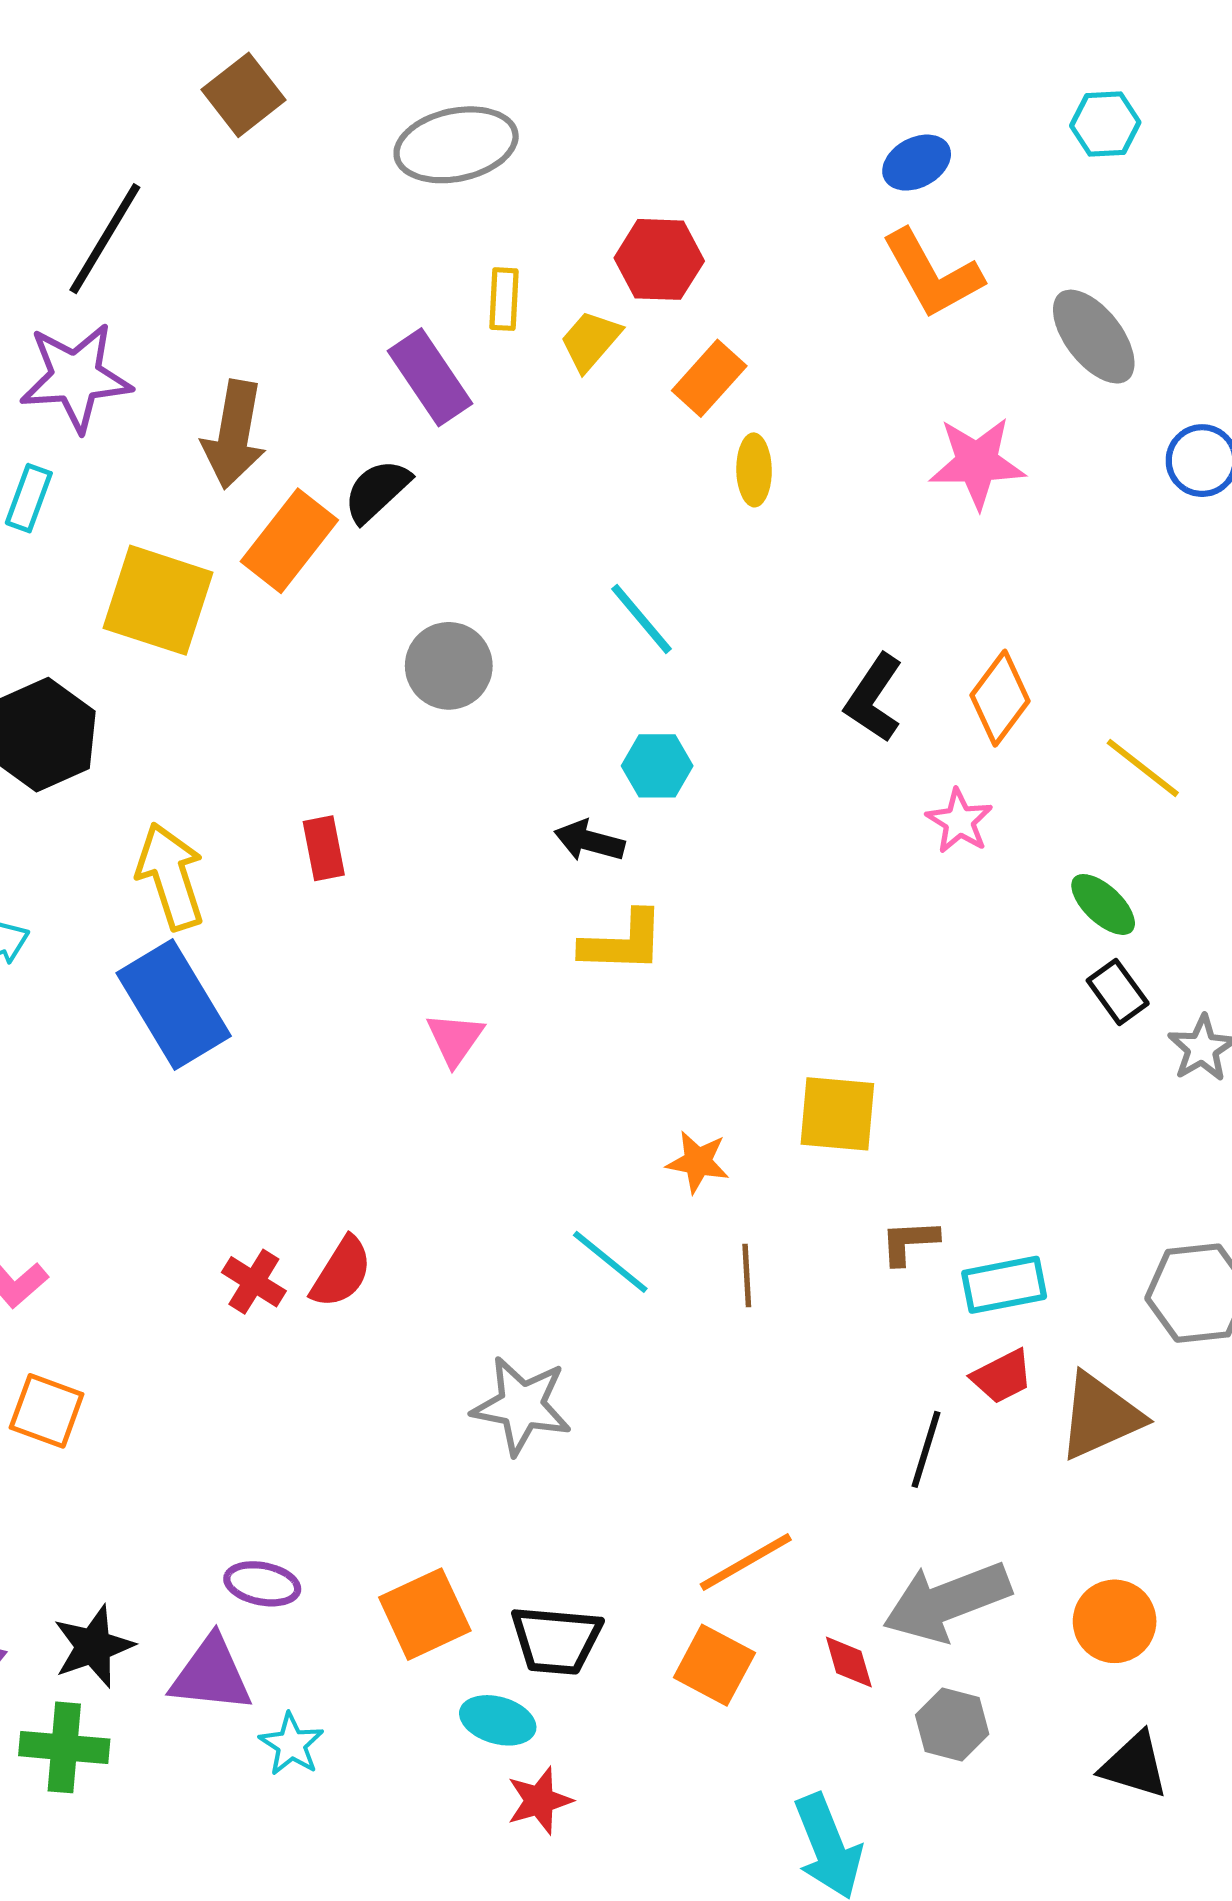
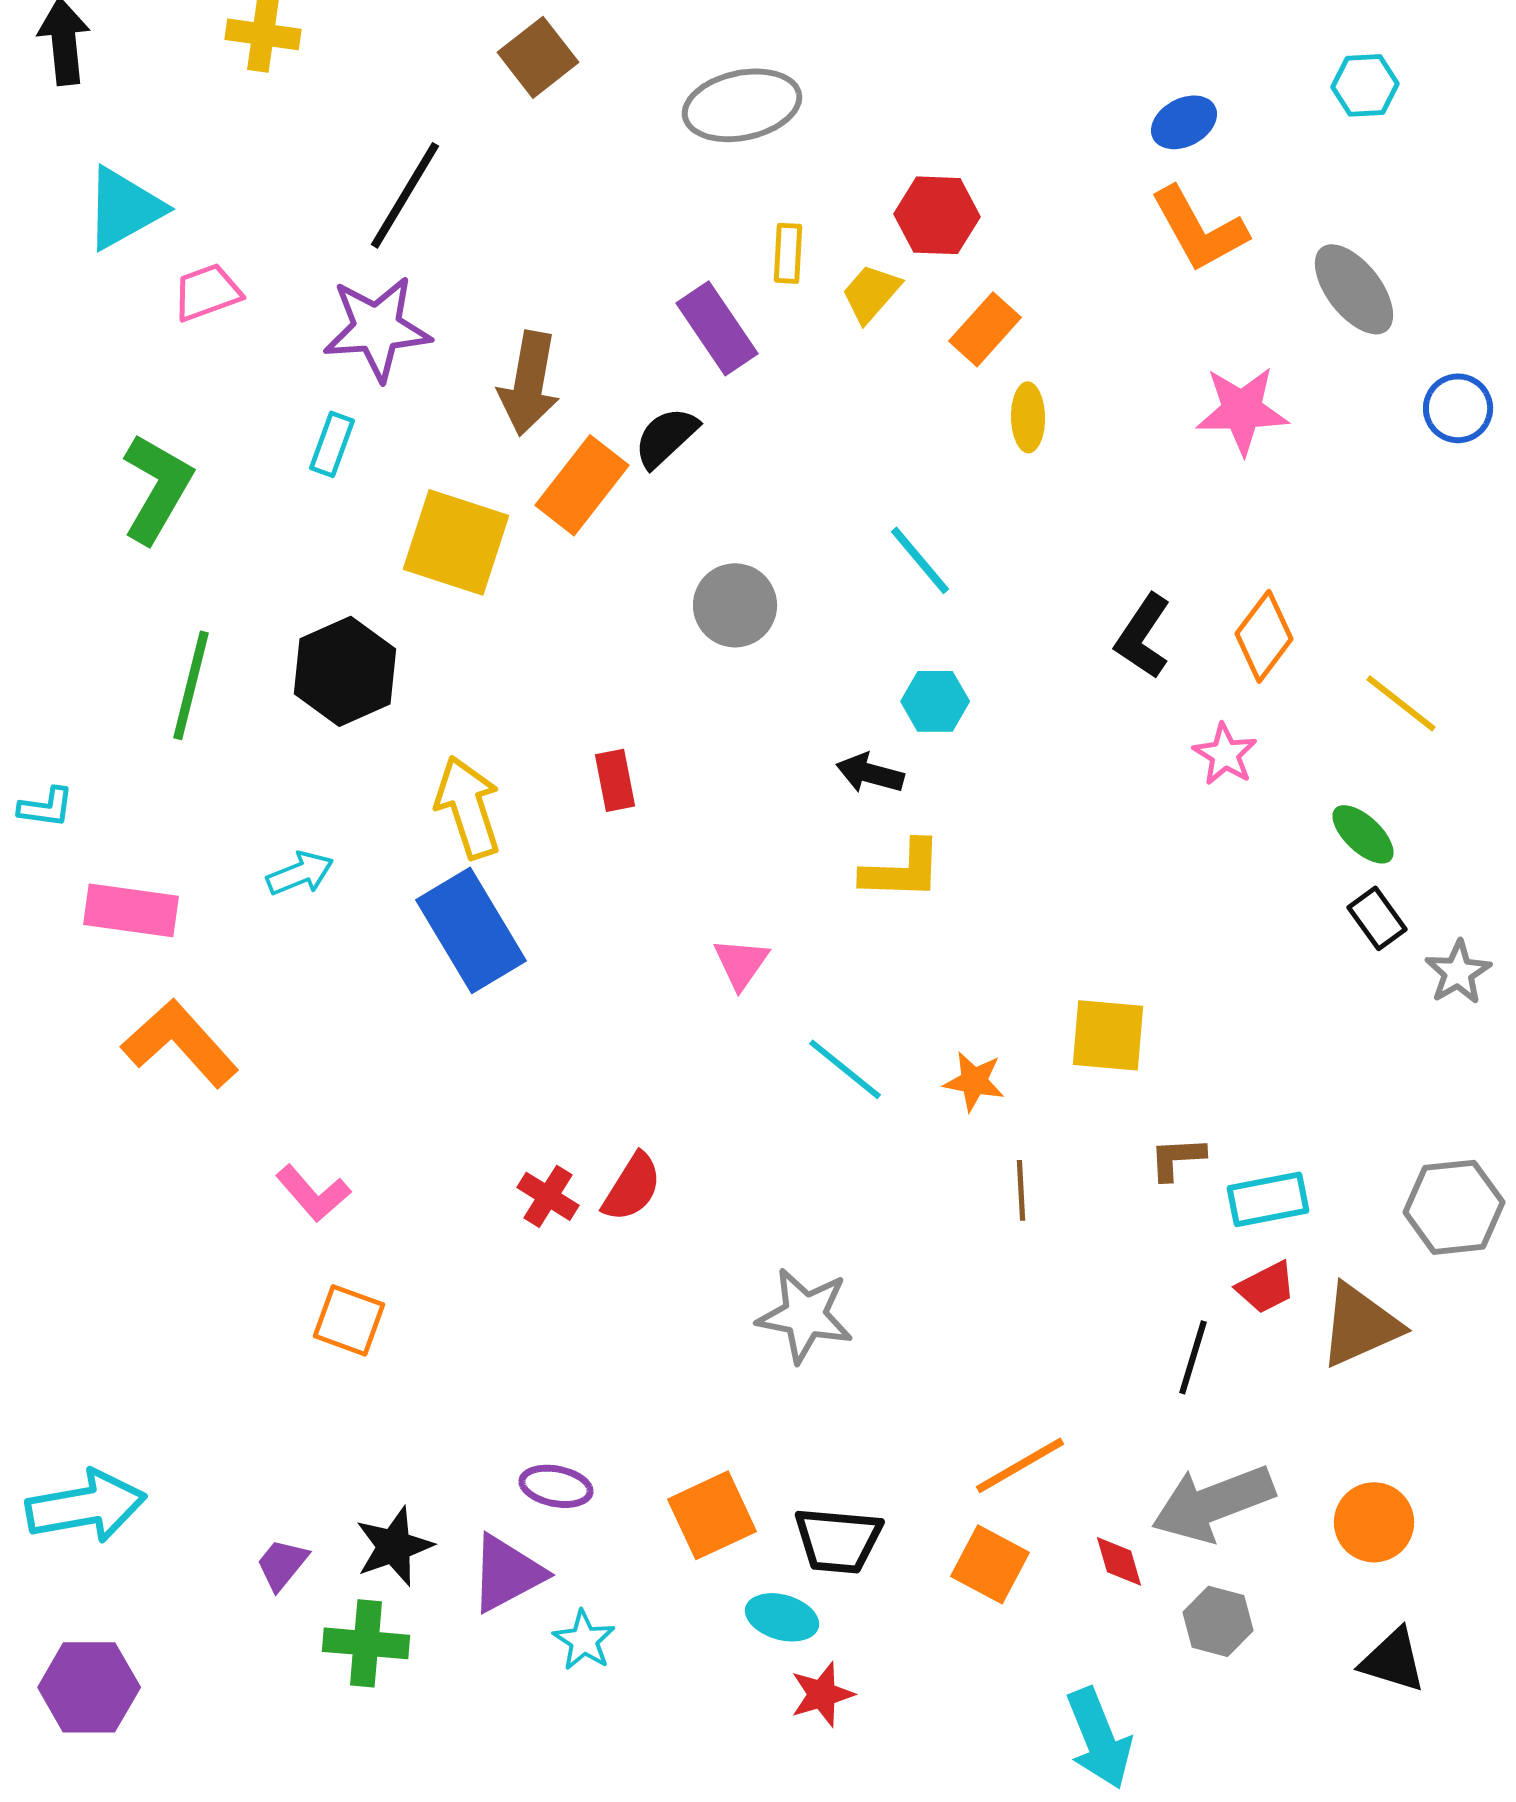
cyan line: (610, 1262) -> (845, 1069), moved
purple triangle: (211, 1674) -> (507, 1573), turned -34

